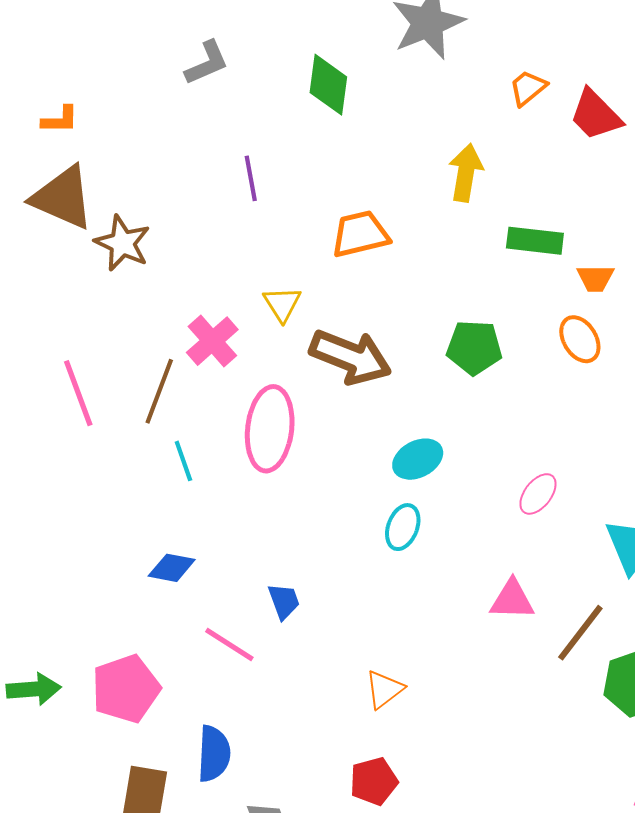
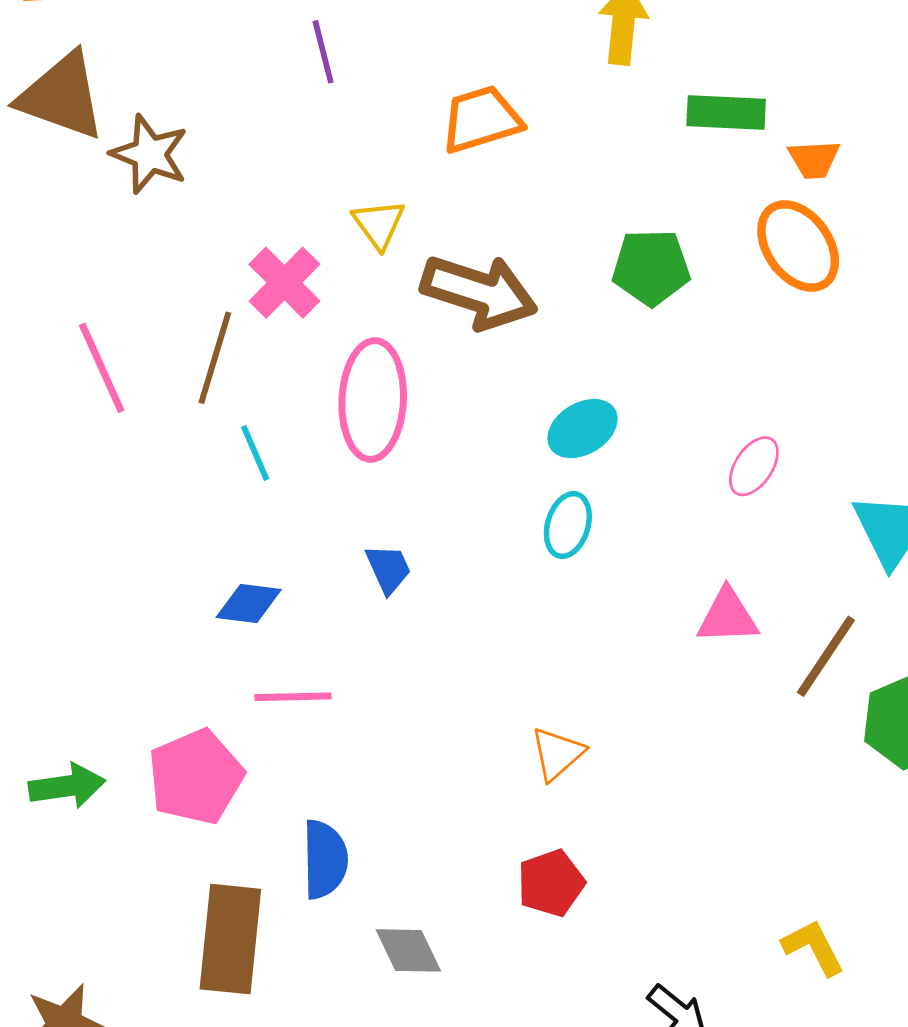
orange ellipse: (580, 339) -> (798, 246), size x1.4
blue trapezoid: (284, 601) -> (388, 569), moved
pink line: (229, 645) -> (293, 697), moved, turned -30

